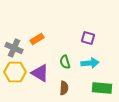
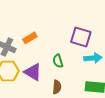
purple square: (88, 38) -> (81, 37), size x1.5
cyan arrow: (90, 63) -> (93, 58), moved

